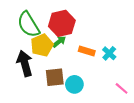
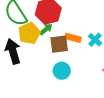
brown square: (55, 77) -> (59, 44), moved

